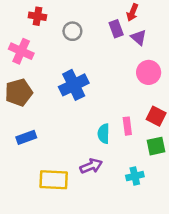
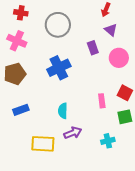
red cross: (37, 16) -> (21, 13), moved
purple rectangle: (116, 29) -> (93, 48), moved
gray circle: (72, 31) -> (58, 25), size x1.6
cyan semicircle: (104, 134) -> (63, 111), moved

